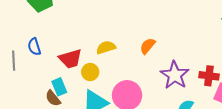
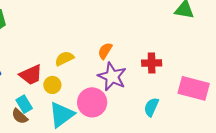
purple star: (175, 75) -> (112, 77), moved
red cross: (209, 76) -> (152, 63), moved

